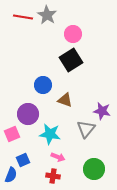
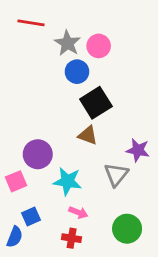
gray star: (47, 15) -> (67, 43), moved
black square: (71, 60) -> (96, 103), moved
blue circle: (43, 85) -> (77, 72), moved

